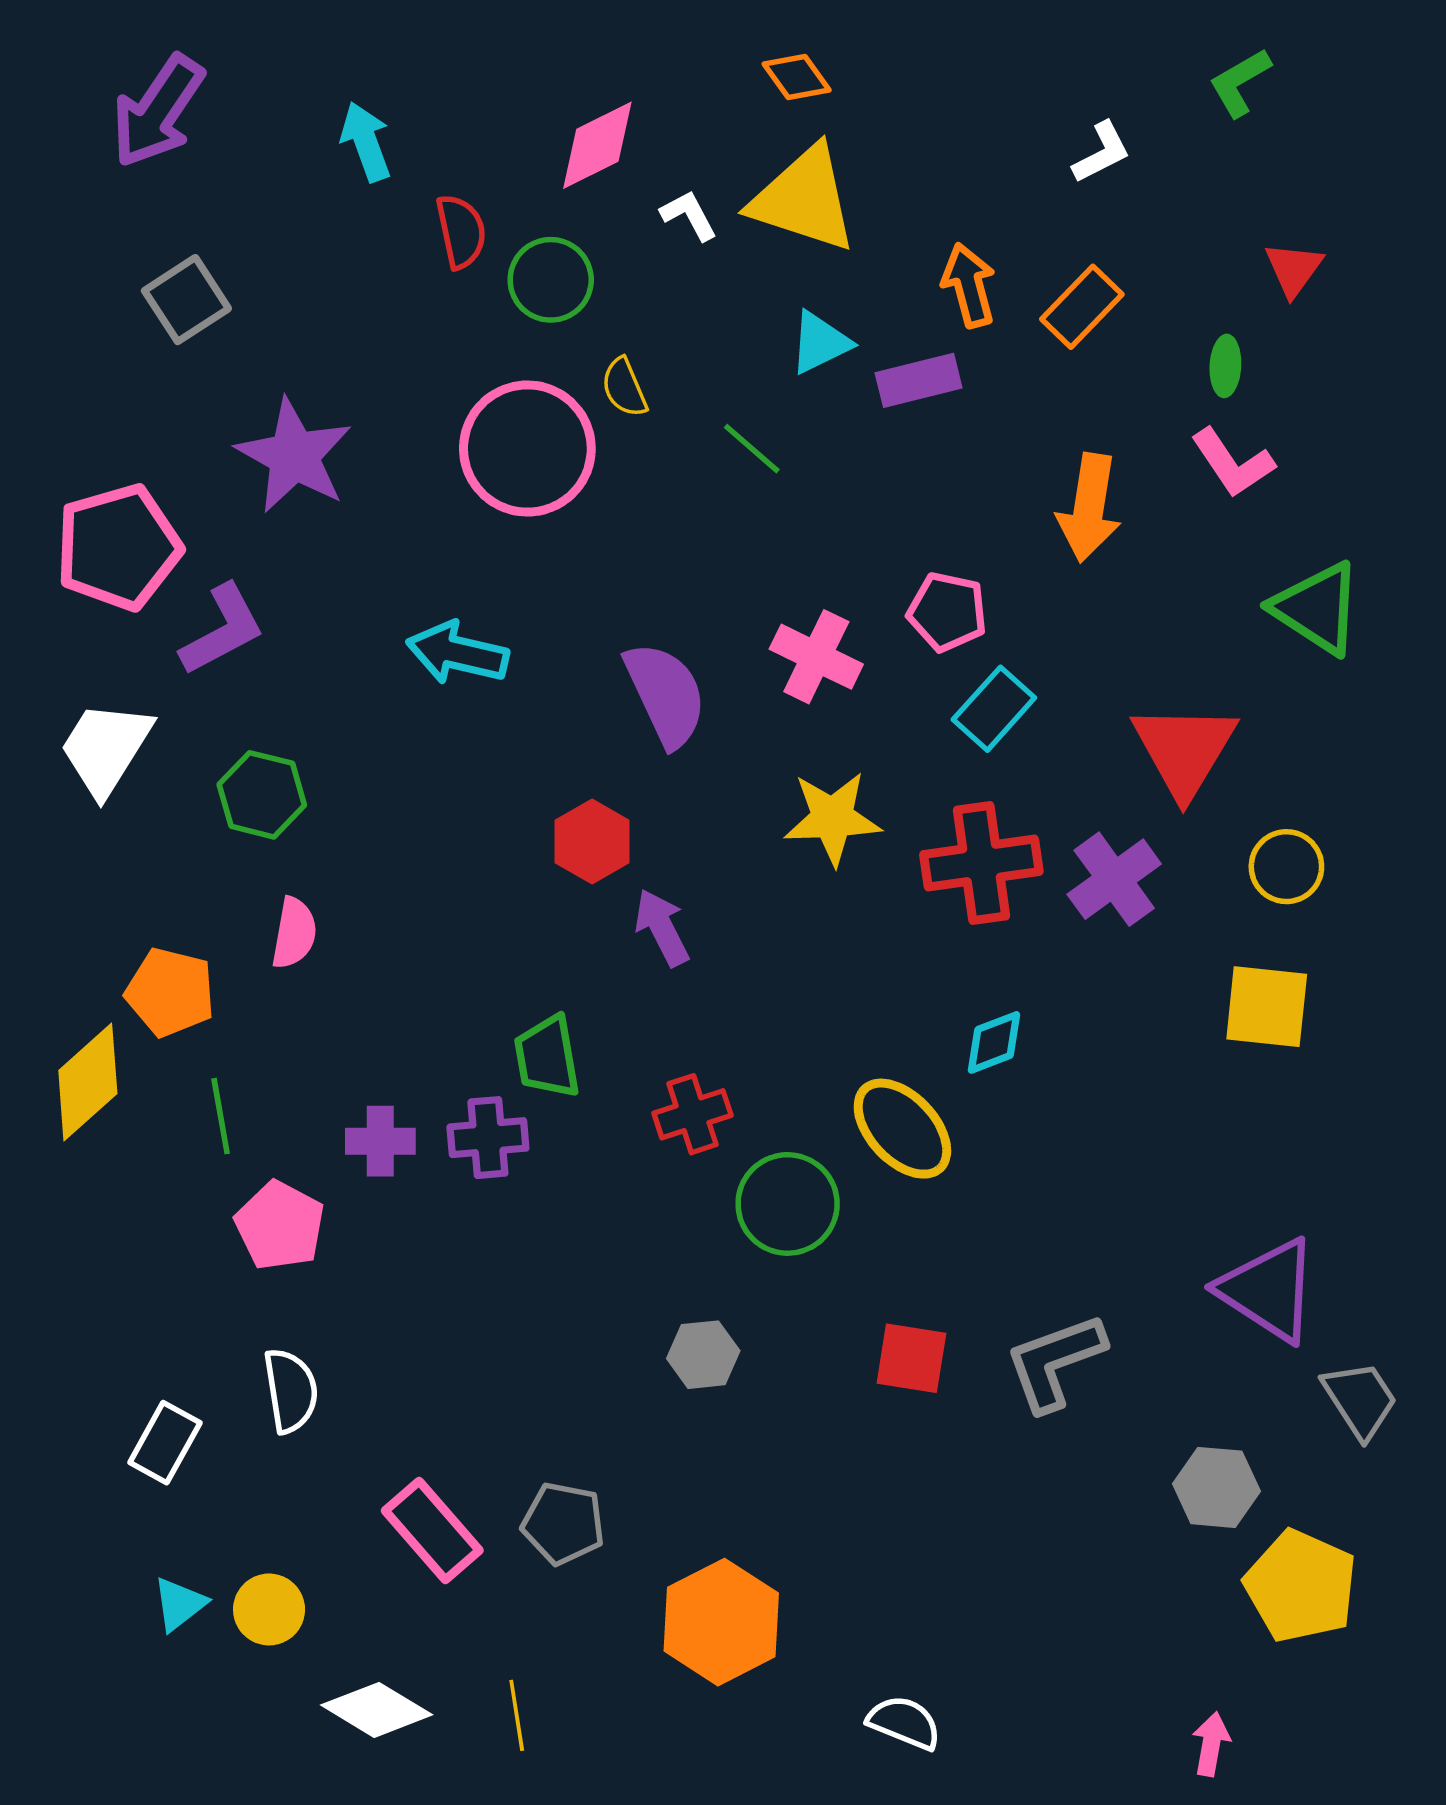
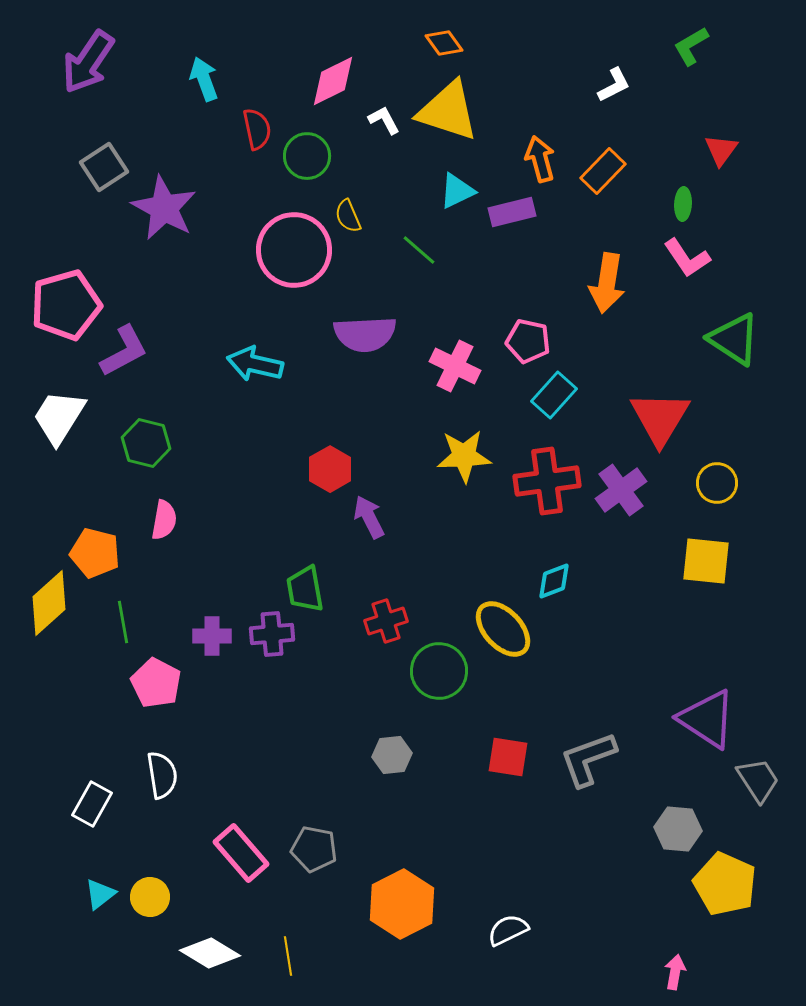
purple star: (294, 456) -> (164, 208), moved
purple semicircle: (666, 694) -> (365, 334), moved, turned 112
white semicircle: (904, 1723) -> (508, 930), moved, turned -48

